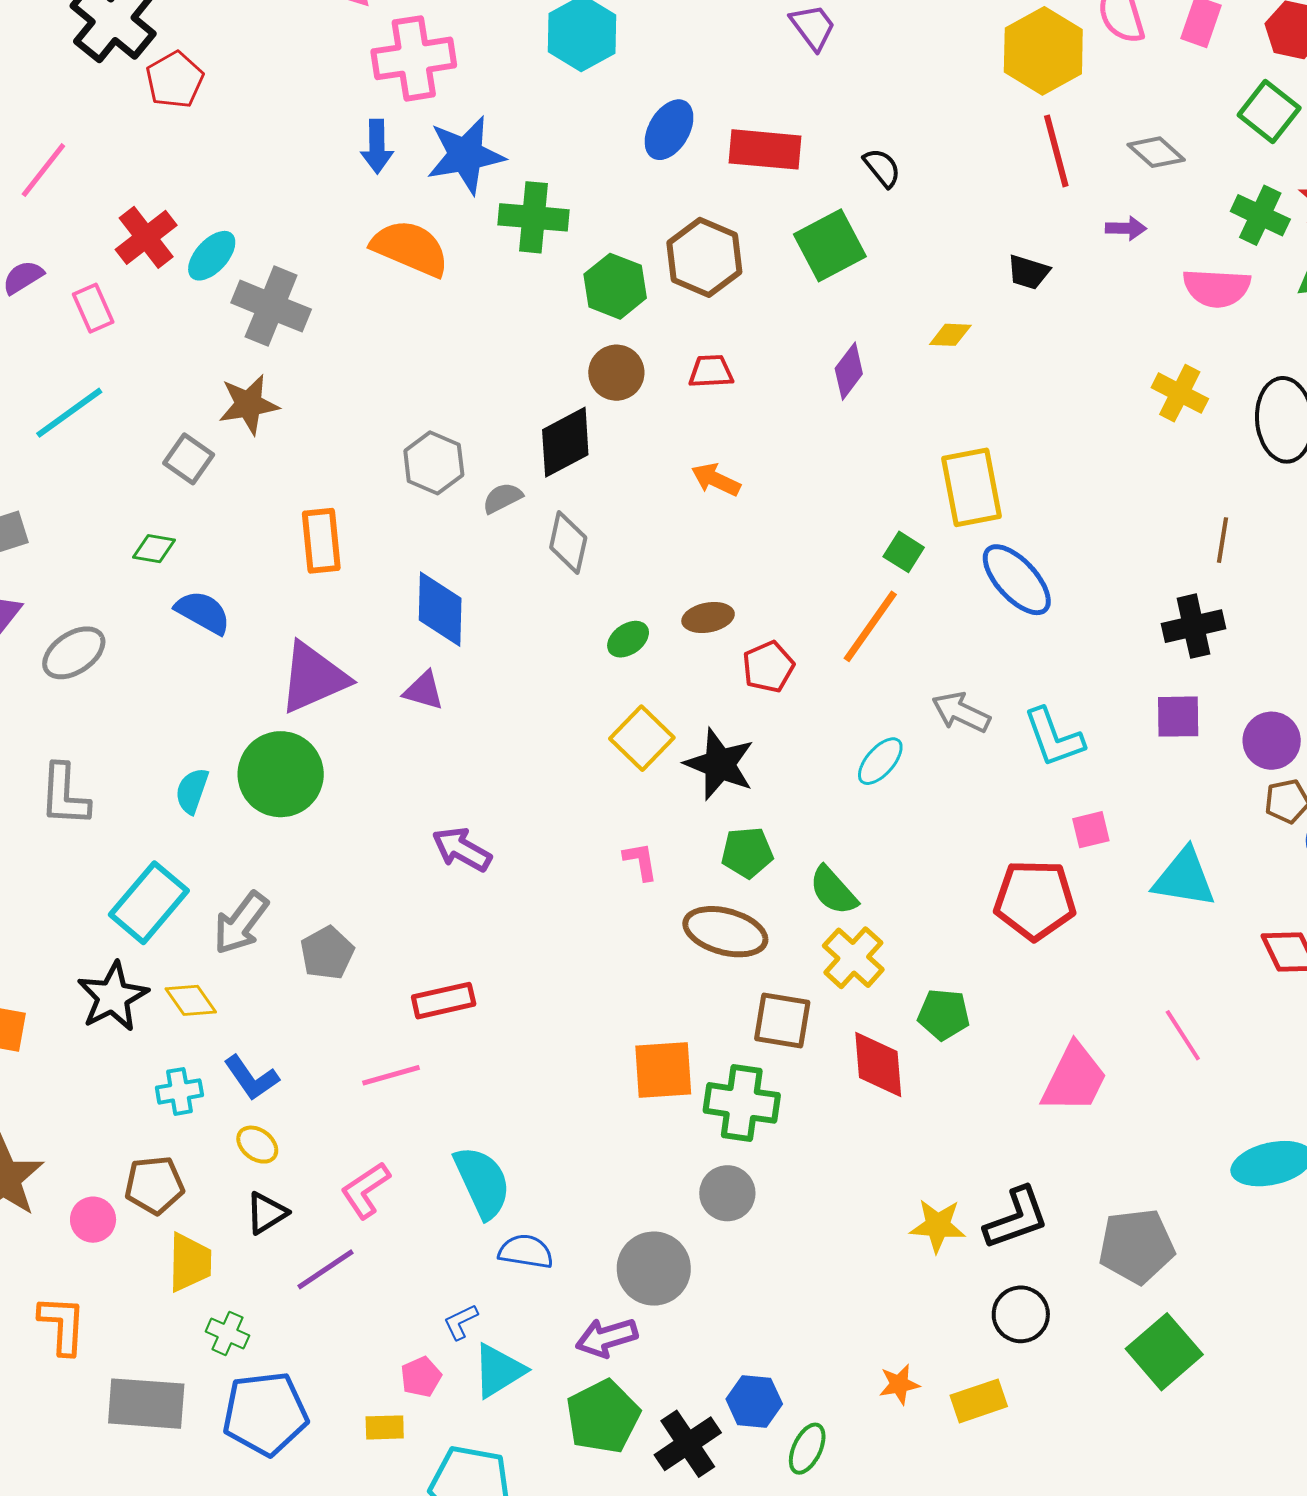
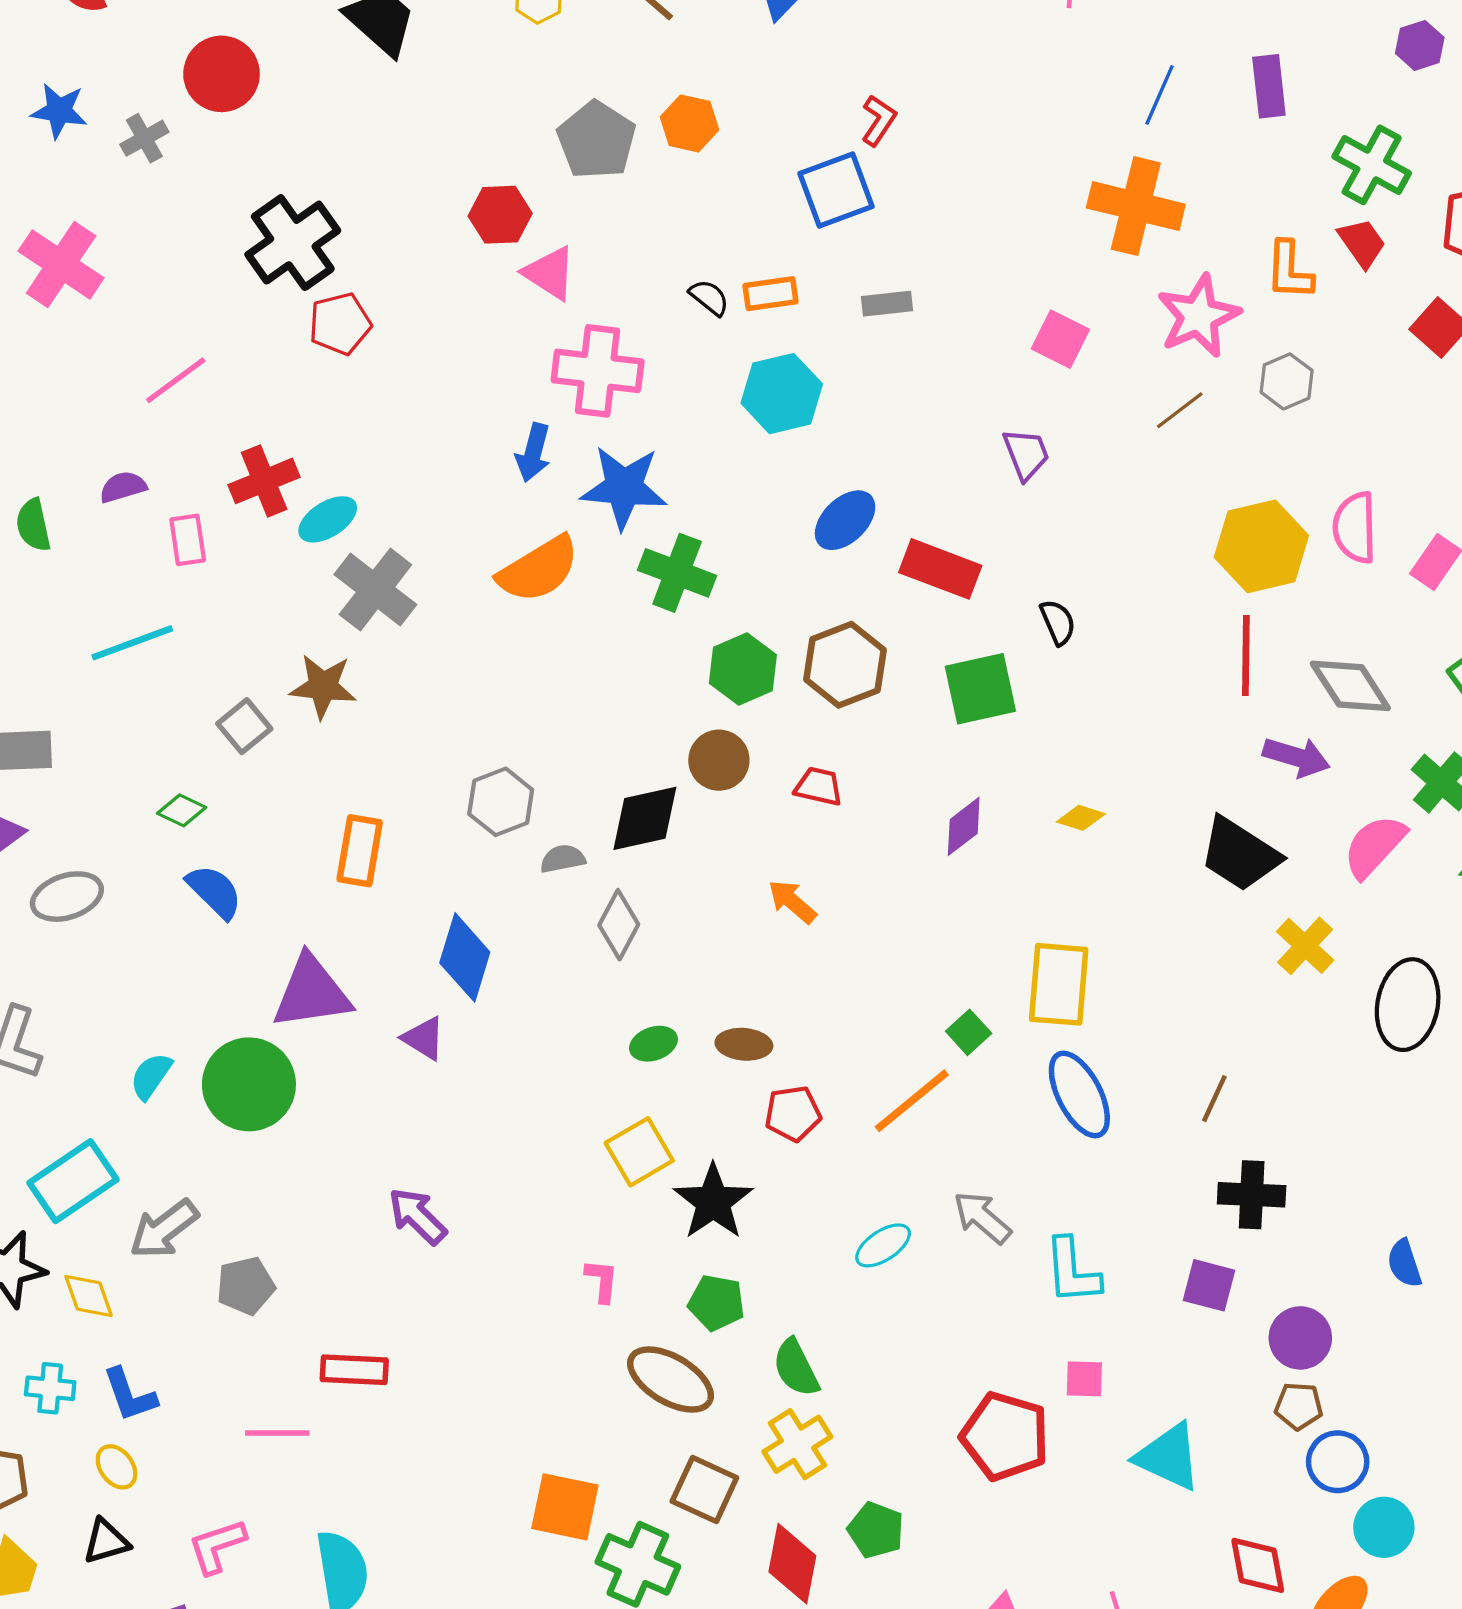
gray diamond: (1156, 152) -> (1350, 686), size x1.4
purple arrow: (1126, 228) -> (1297, 757), size x1.5
orange semicircle: (410, 248) -> (539, 569), turned 110
black trapezoid: (1028, 272) -> (1240, 854), moved, size x1.8
pink semicircle: (1217, 288) -> (1374, 846), turned 114
brown line: (1222, 540) -> (1214, 1099), moved

